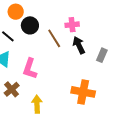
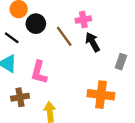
gray rectangle: (102, 55) -> (121, 62), moved
brown cross: (12, 89) -> (20, 97), turned 35

